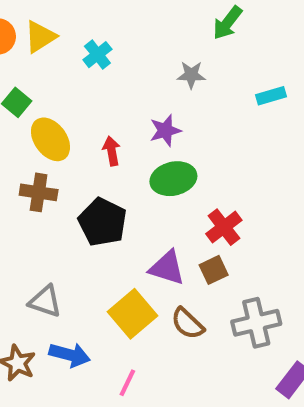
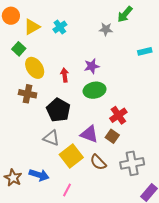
yellow triangle: (40, 37) -> (32, 27), moved
gray star: (191, 75) -> (106, 29), moved
brown square: (214, 270) -> (112, 136), turned -32
gray triangle: (45, 301) -> (51, 138), moved

